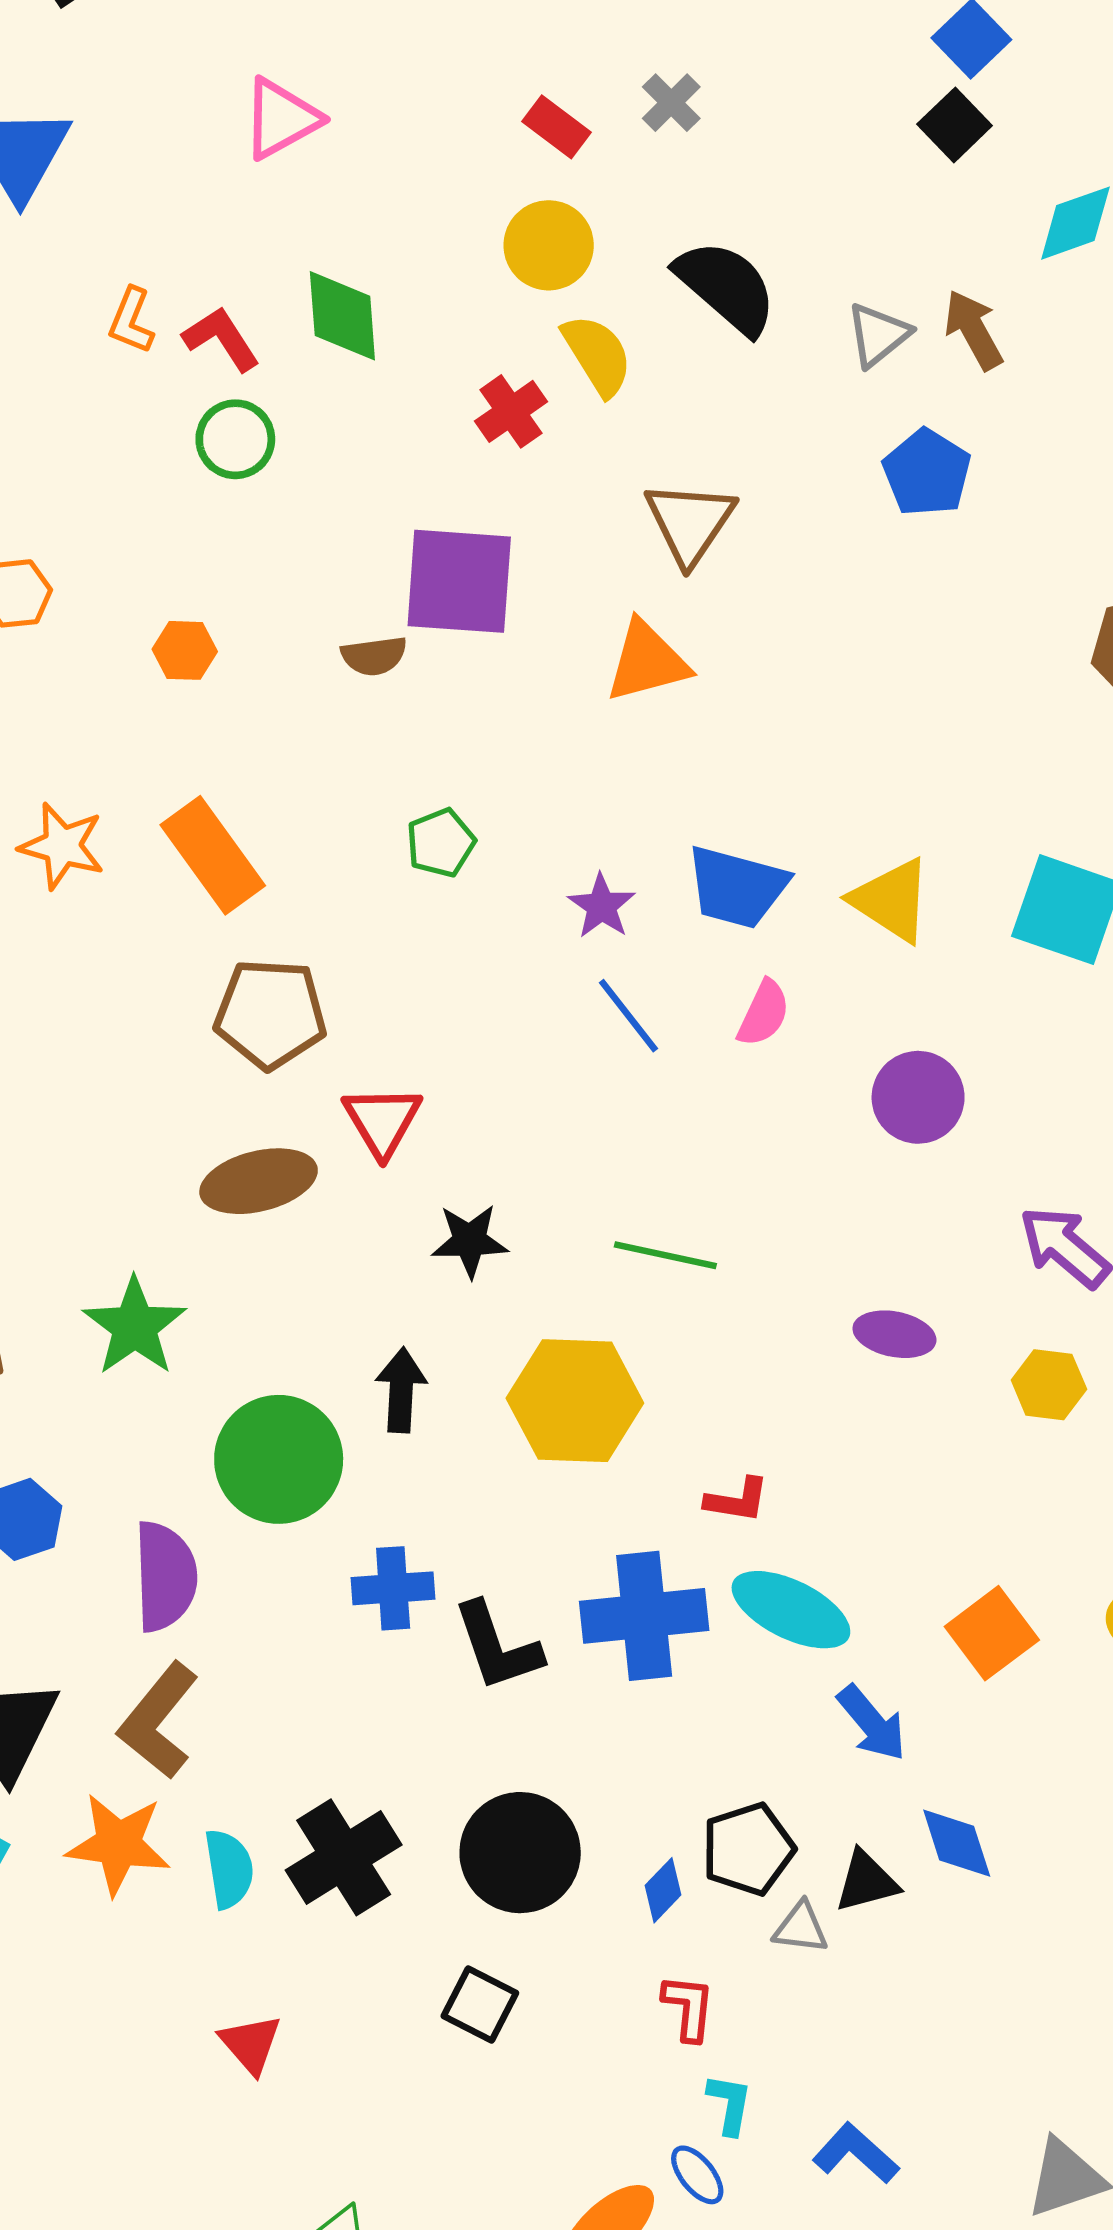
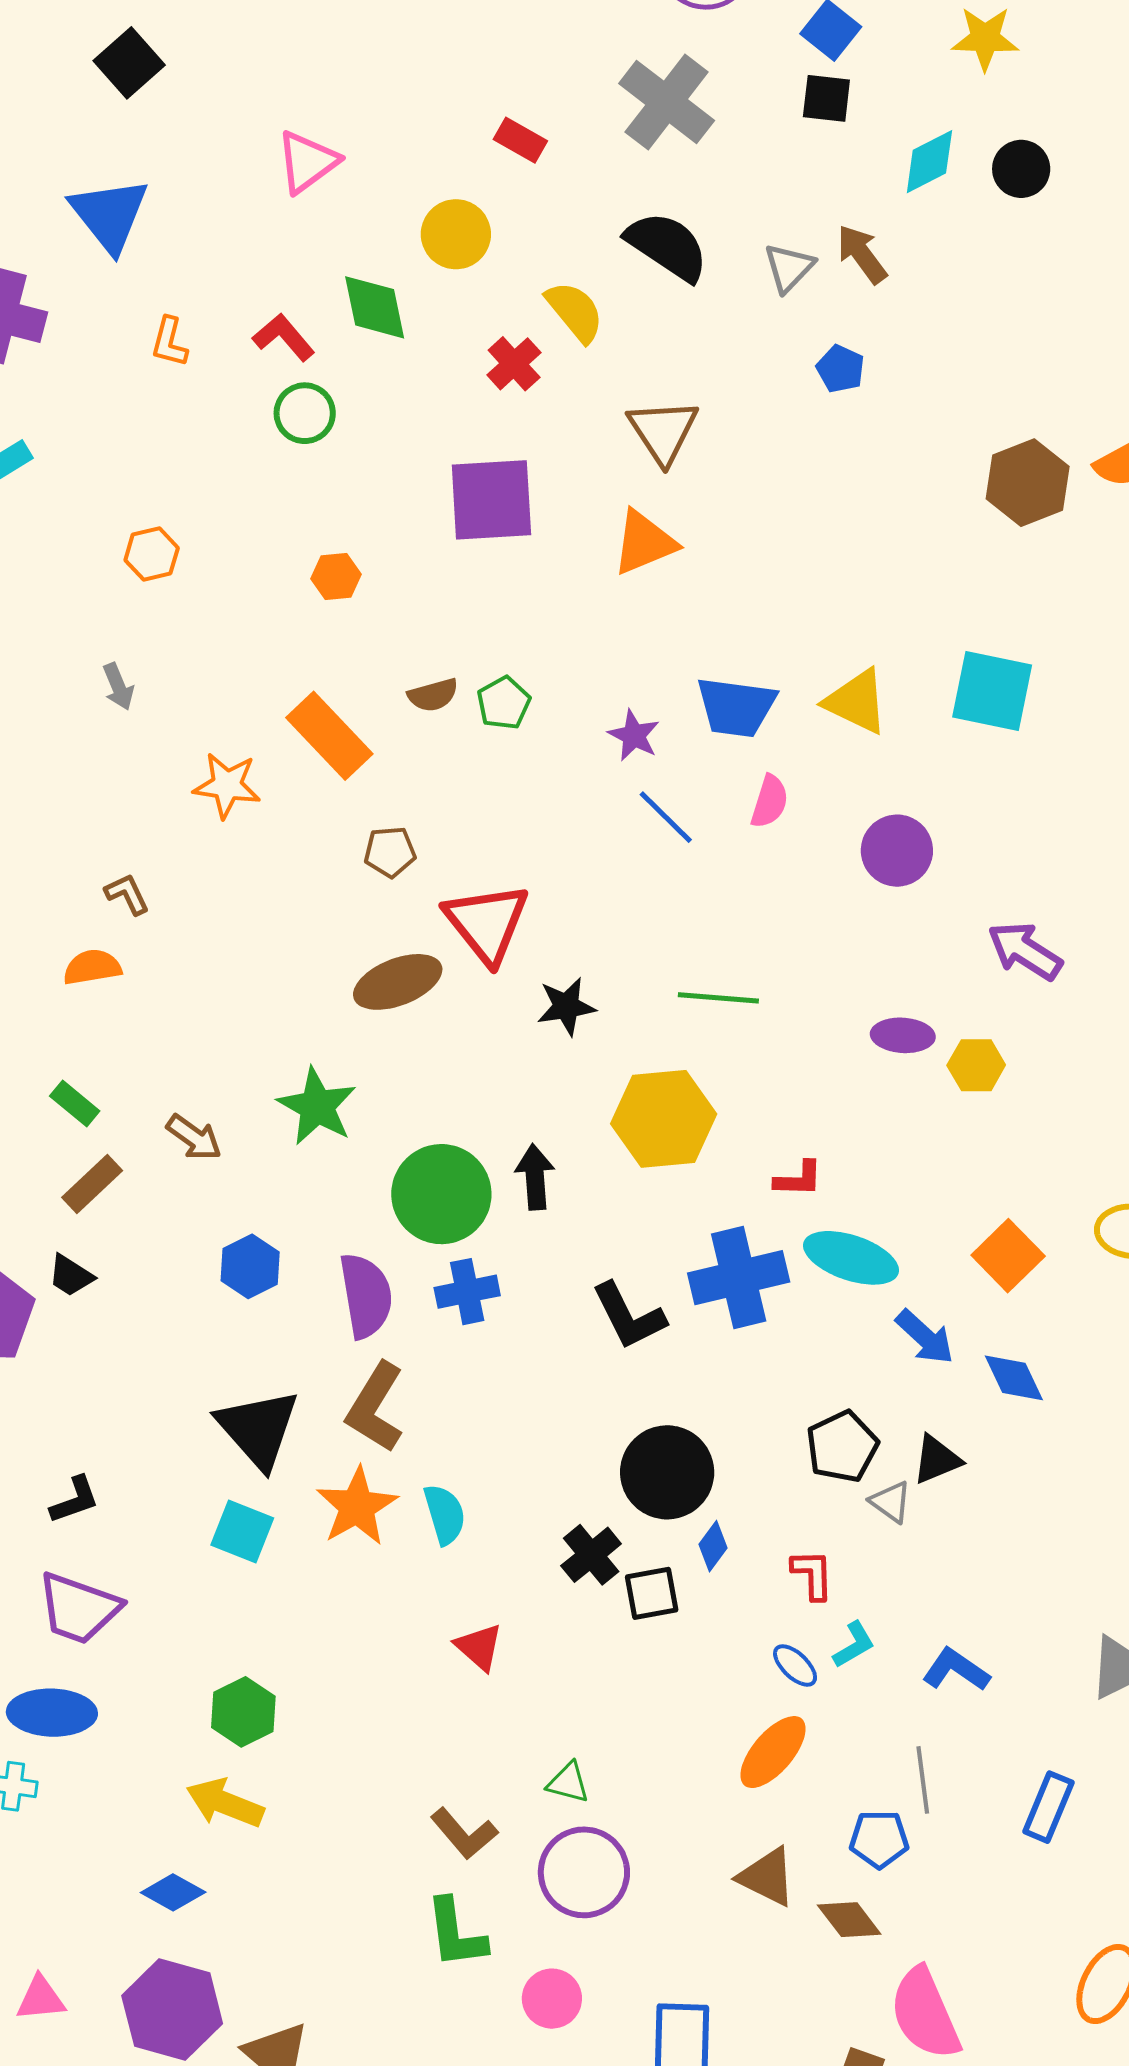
gray cross: (671, 103) -> (667, 102), moved, size x2.0
black square: (955, 125) -> (826, 98), turned -32
yellow circle: (549, 245) -> (456, 234), moved
orange L-shape: (131, 321) -> (169, 342), moved
blue pentagon: (927, 473) -> (840, 369), size x0.7
orange hexagon: (185, 650) -> (336, 577), moved
brown semicircle: (374, 656) -> (433, 695), moved
orange star: (62, 846) -> (227, 785), moved
brown pentagon: (270, 1014) -> (390, 852), size x0.6
red triangle: (382, 1121) -> (487, 923), size x1.4
yellow hexagon: (1049, 1385) -> (976, 1065), moved
black arrow: (401, 1390) -> (535, 1177), moved
blue cross: (393, 1588) -> (467, 1292), moved
blue diamond: (957, 1843) -> (1014, 1378), moved
orange star: (118, 1844) -> (357, 1507), turned -30
black cross: (344, 1857) -> (591, 1555), moved, size x0.7
blue diamond: (663, 1890) -> (713, 1546), moved
gray triangle: (801, 1928) -> (891, 1502), turned 36
black square: (480, 2004) -> (652, 1593), turned -30
cyan L-shape: (730, 2104) -> (854, 1645), turned 57
blue ellipse: (697, 2175) -> (795, 1665), moved

